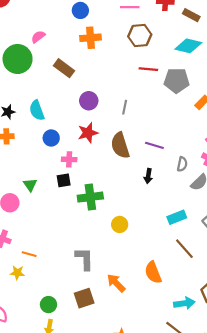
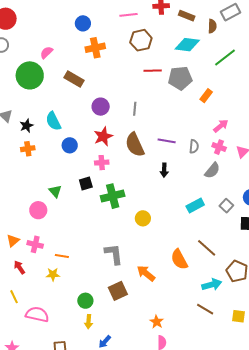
pink cross: (69, 159) -> (102, 163), moved
gray semicircle: (182, 164) -> (194, 146), moved
brown line: (184, 249) -> (207, 248), moved

